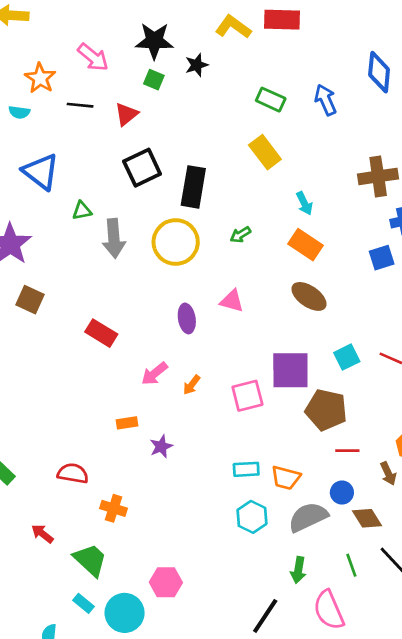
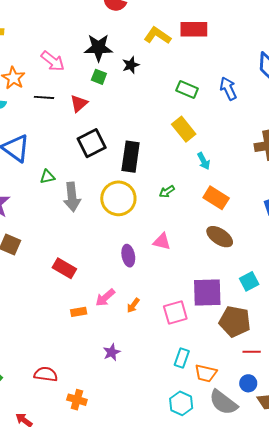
cyan arrow: (304, 203) -> (204, 161), moved
orange rectangle: (127, 423) -> (79, 312), moved
cyan rectangle: (246, 469) -> (182, 358), moved, turned -66
gray semicircle: (308, 517) -> (223, 402), turned -116

